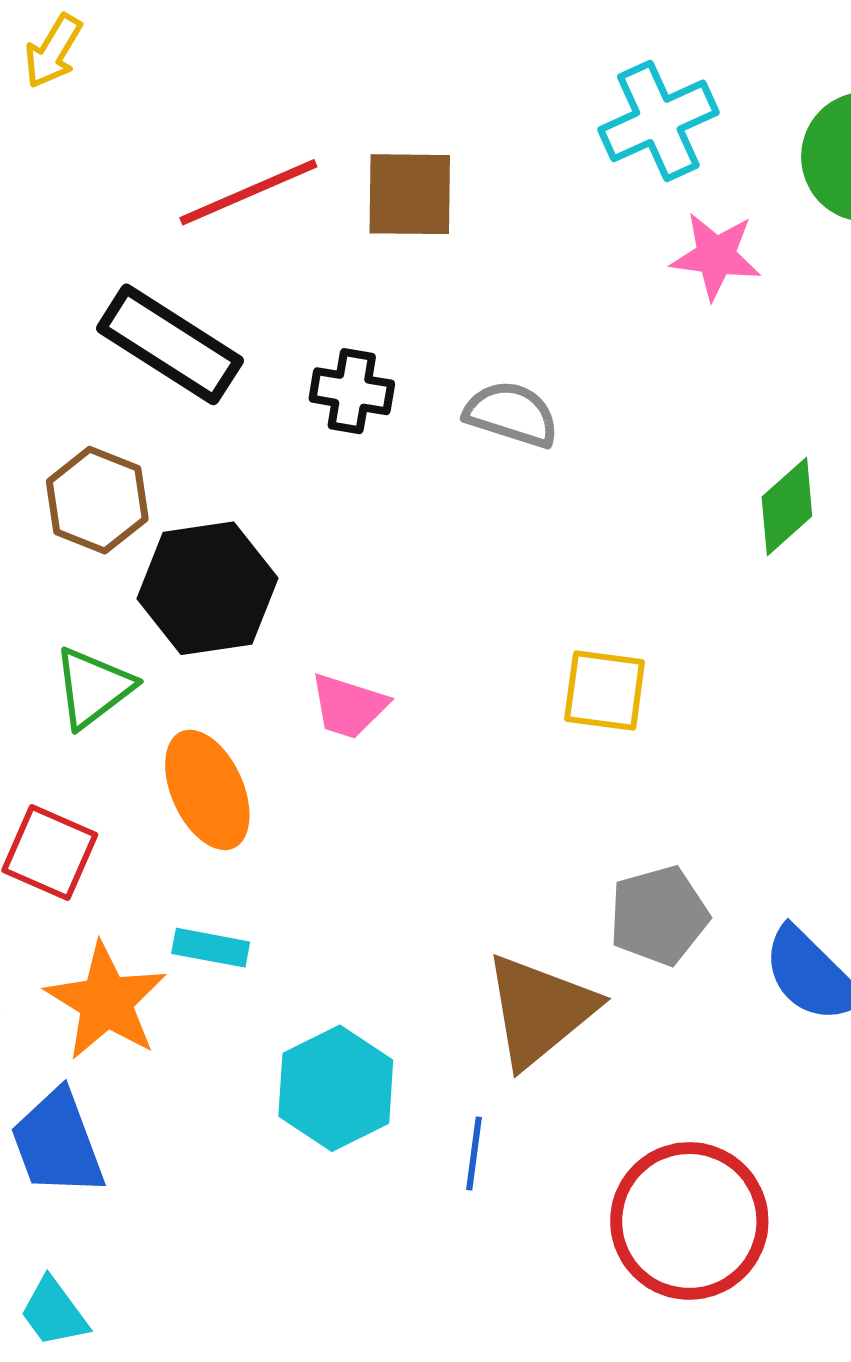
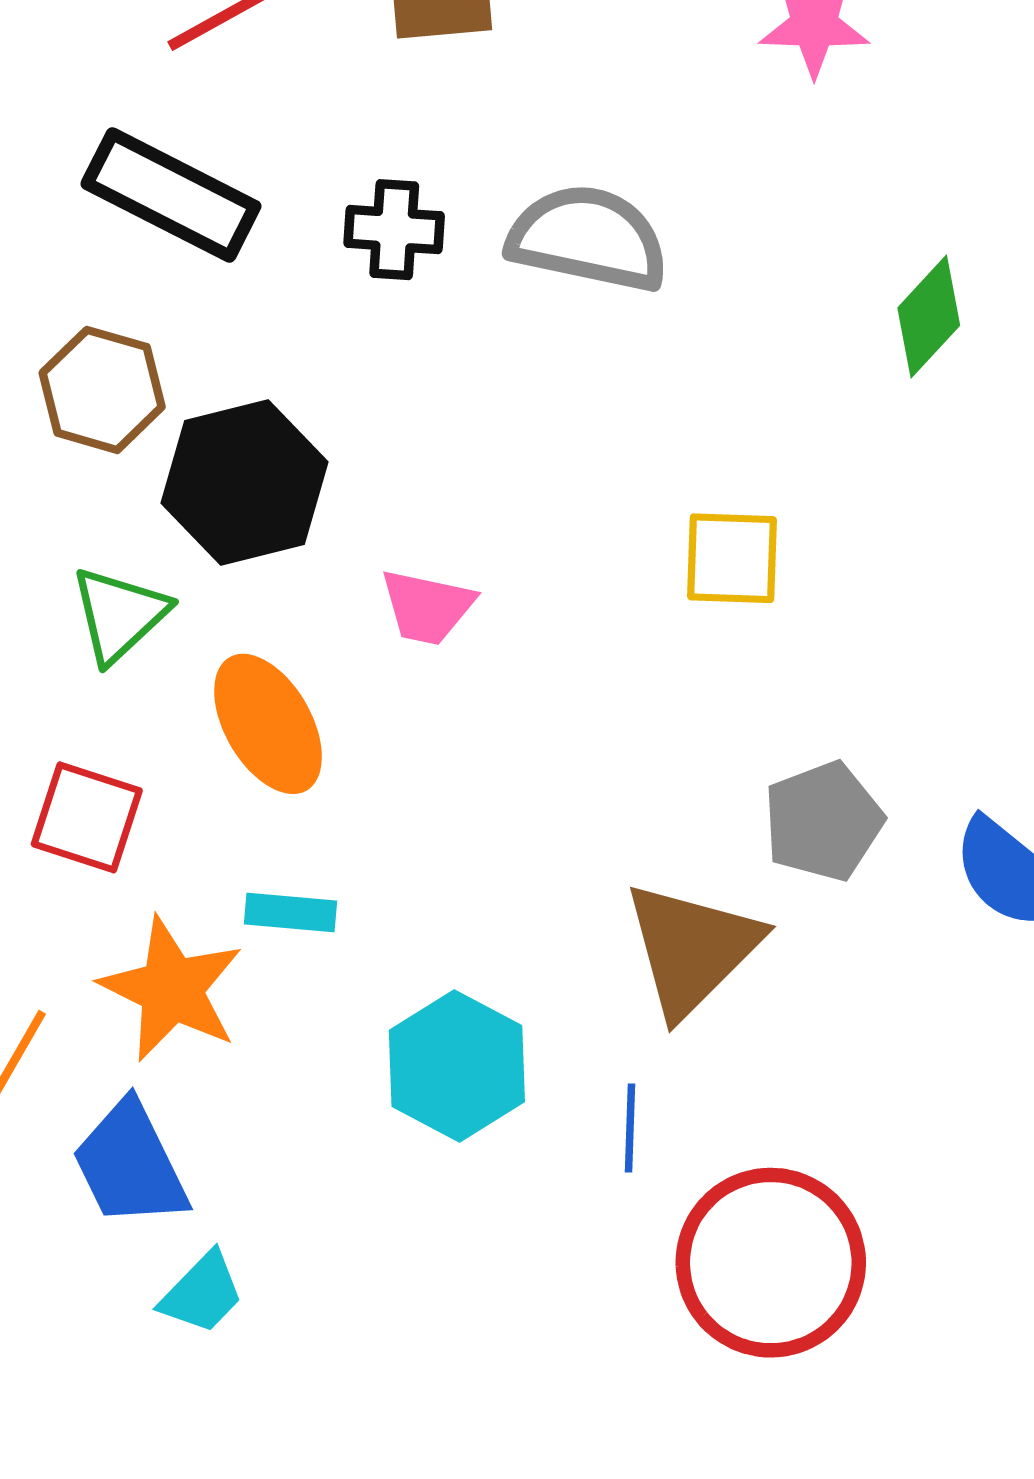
gray semicircle: (511, 414) -> (588, 238), size x1.4
red circle: (689, 1221) -> (771, 1263), moved
cyan trapezoid: (54, 1312) -> (202, 1293), moved, turned -94

